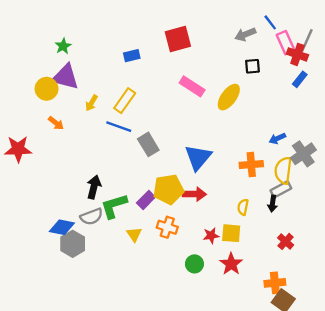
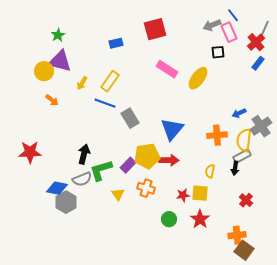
pink rectangle: (286, 43) -> (229, 32), moved
red cross: (297, 54) -> (256, 42), turned 30
red star: (18, 149) -> (30, 152), moved

